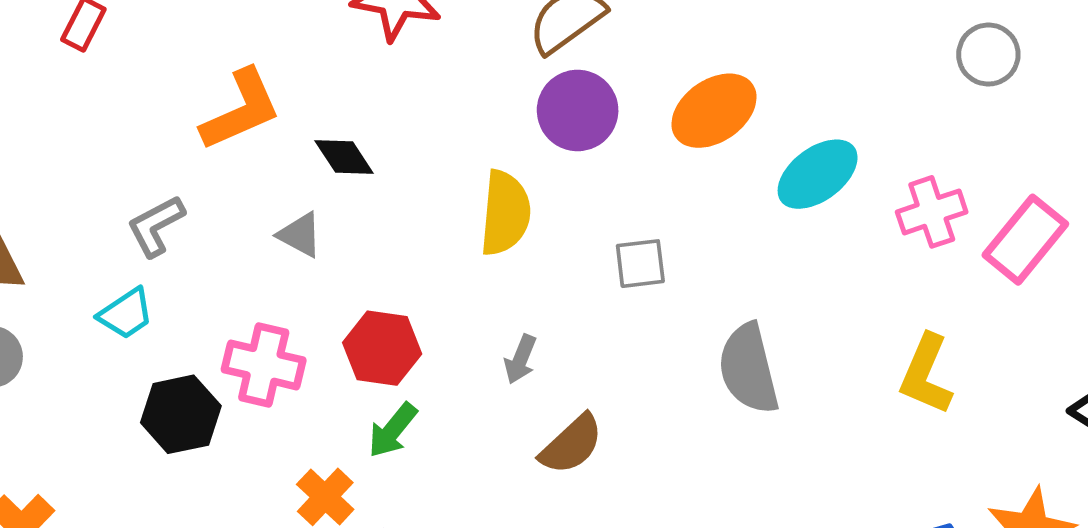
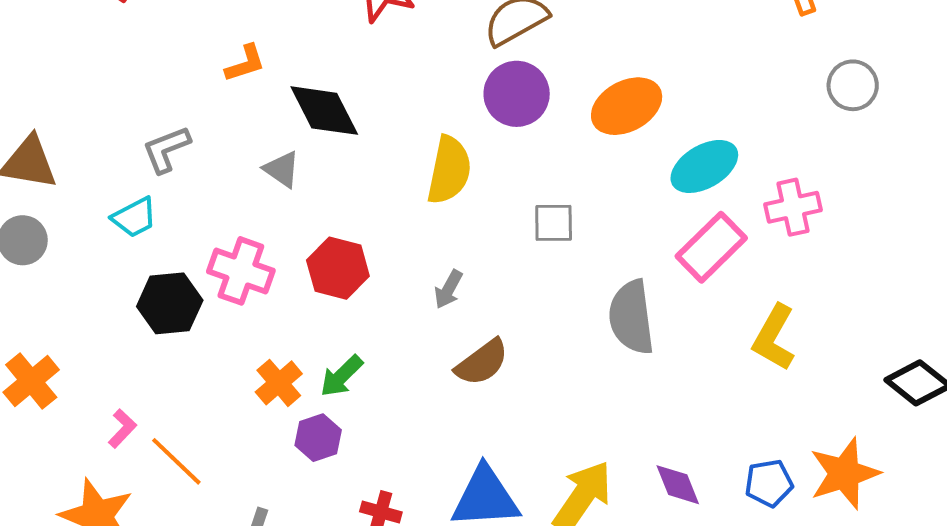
orange L-shape: (241, 110) -> (245, 63), size x0.6
black diamond: (344, 157) -> (324, 111), size x1.5
pink rectangle: (1025, 240) -> (711, 247), moved
green arrow: (393, 430) -> (341, 376), moved

